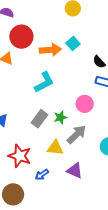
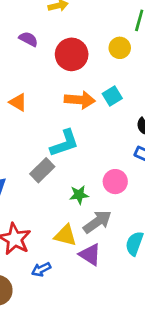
red circle: (21, 37) -> (72, 54), moved
gray rectangle: (39, 119) -> (42, 170), moved
purple triangle: (75, 171) -> (90, 255), moved

